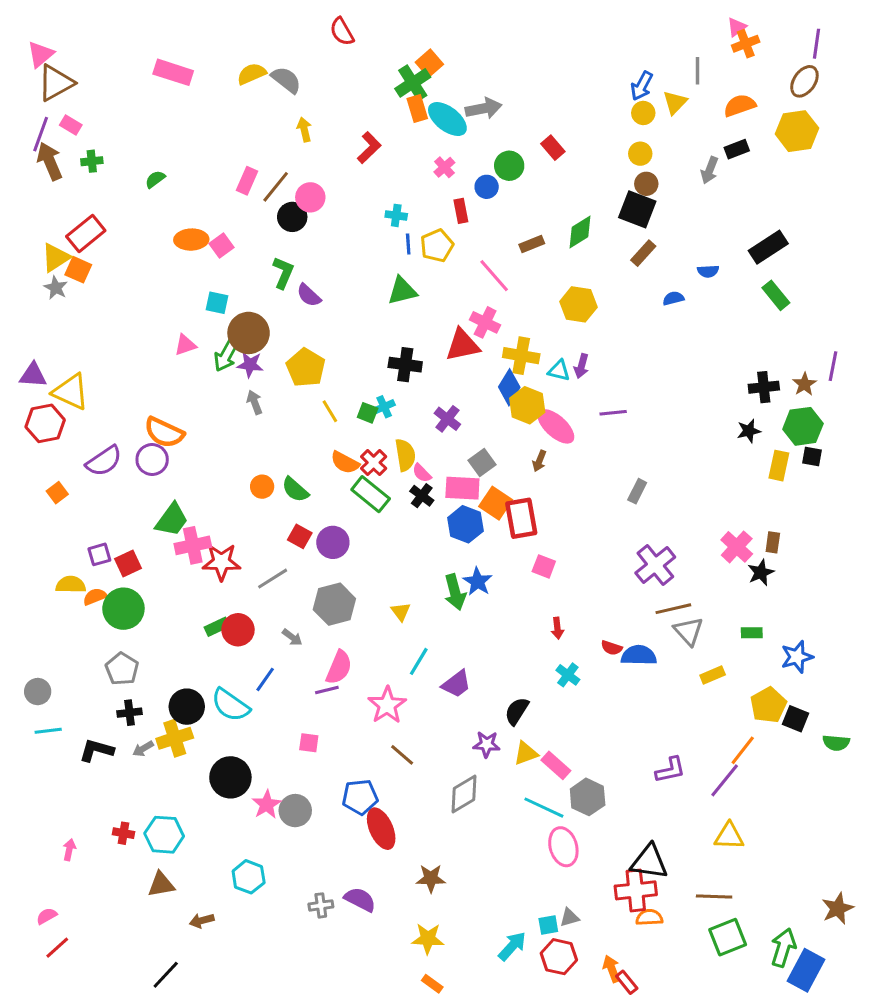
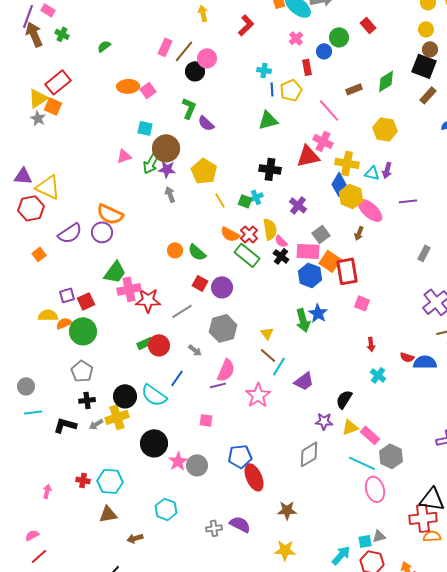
green cross: (92, 161) -> (62, 34), turned 32
brown line: (402, 755) -> (268, 355), moved

